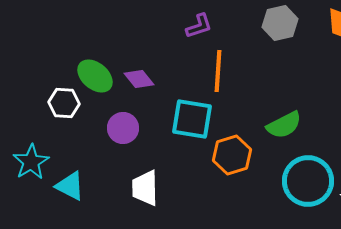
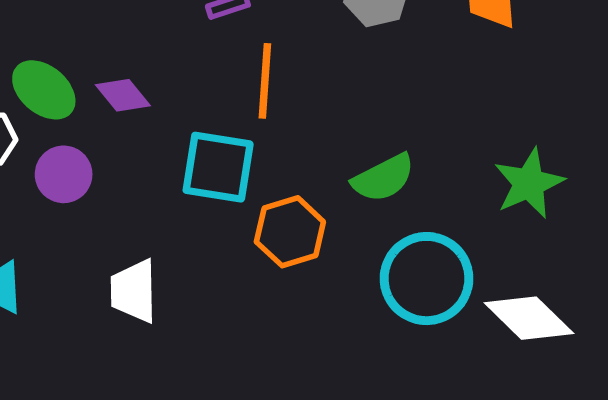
purple circle: (123, 128) -> (64, 174), moved

